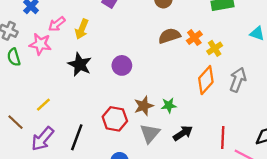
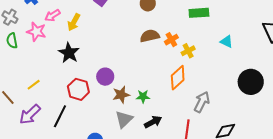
purple circle: (122, 65) -> (105, 77), moved
gray arrow: (238, 80) -> (202, 102), moved
red hexagon: (115, 119) -> (78, 89), moved

